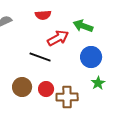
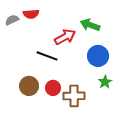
red semicircle: (43, 15) -> (31, 14), moved

